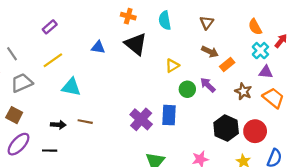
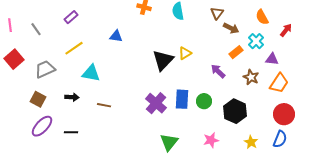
black triangle: (136, 44) -> (163, 60), moved, turned 35
cyan cross: (260, 51) -> (256, 41), moved
brown arrow: (210, 52) -> (231, 28), moved
gray line: (12, 54) -> (36, 29), moved
green circle: (187, 89) -> (204, 101), moved
orange trapezoid: (273, 98) -> (279, 83), turned 85
black arrow: (58, 125) -> (72, 97), moved
red circle: (255, 131) -> (284, 114), moved

